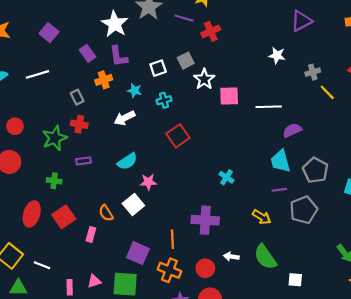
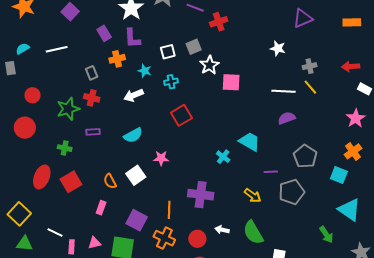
yellow line: (327, 92) -> (310, 87), moved
white line: (269, 107) -> (284, 91), moved
cyan trapezoid: (280, 161) -> (250, 142), moved, turned 130
pink star: (148, 182) -> (161, 158), moved
pink rectangle: (91, 234) -> (101, 208), moved
white line: (42, 265) -> (55, 232), moved

